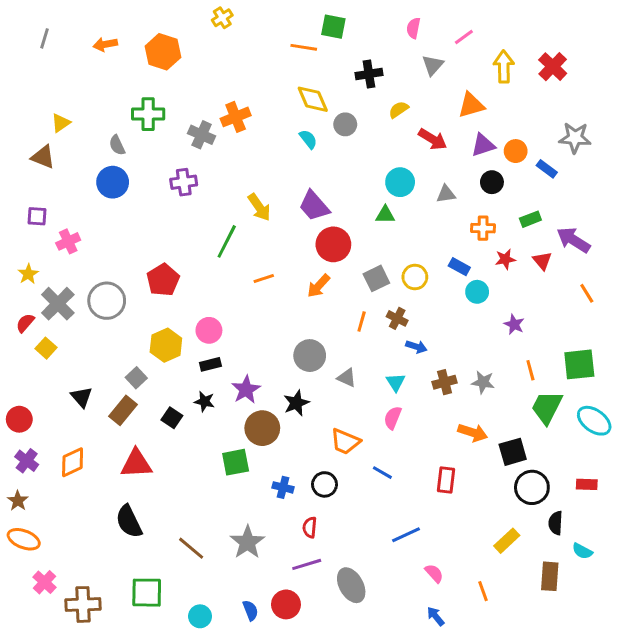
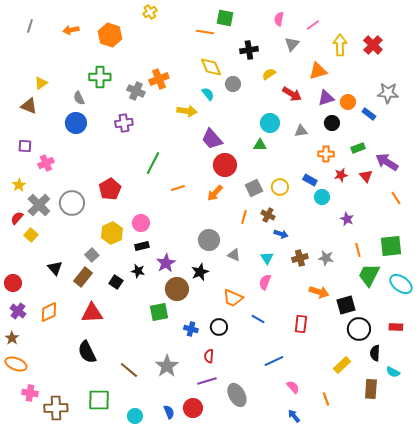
yellow arrow: (259, 207) -> (187, 111), moved, turned -48
pink cross: (44, 582) -> (30, 393), turned -35

